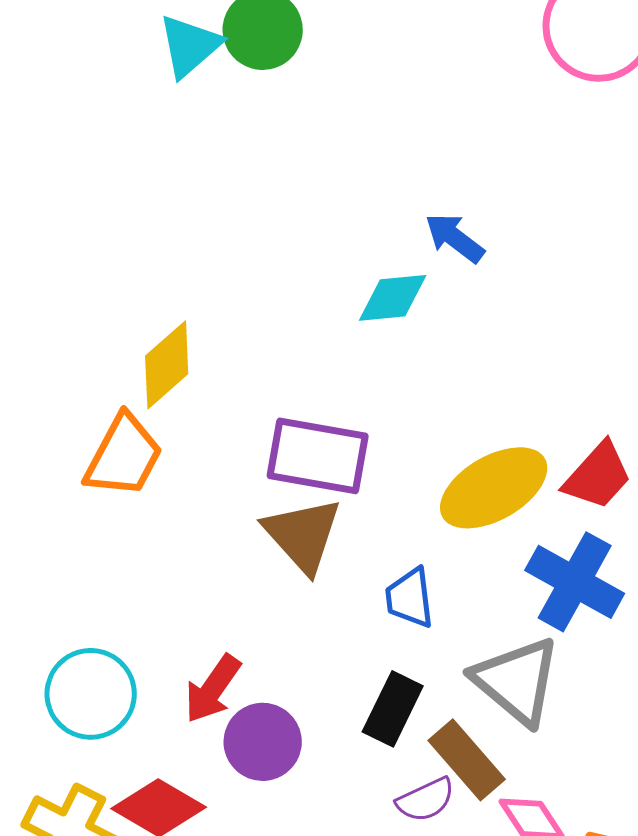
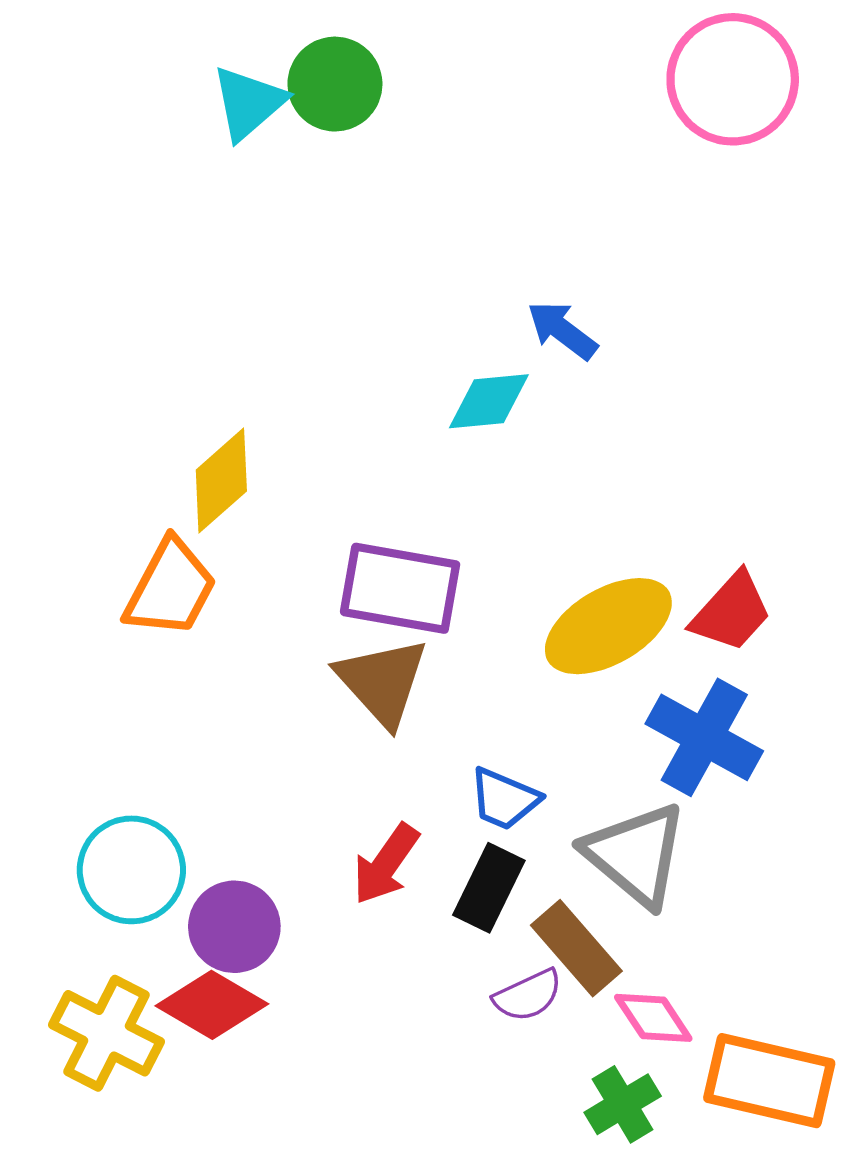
blue trapezoid: (410, 598) -> (504, 799), moved, turned -60
red arrow: (213, 689) -> (386, 864), moved
purple circle: (263, 742) -> (234, 927), moved

